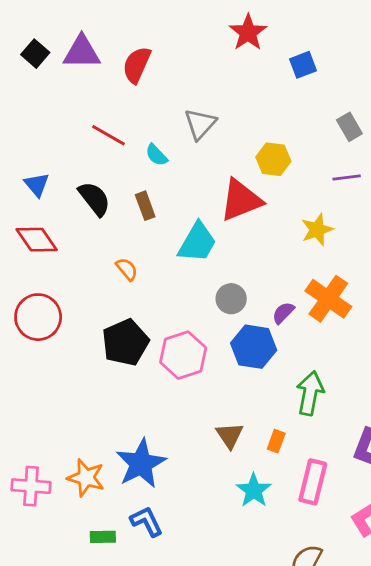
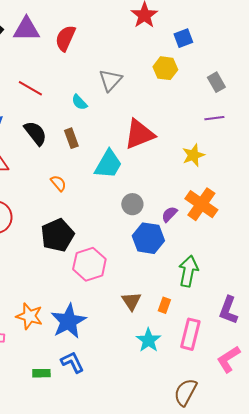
red line: (109, 135) -> (30, 88), moved
yellow hexagon: (273, 159) -> (165, 68), moved
pink hexagon: (183, 355) -> (89, 264), moved
orange star: (86, 478) -> (29, 316), moved

